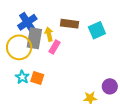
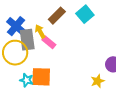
brown rectangle: (70, 24) -> (57, 16), turned -36
pink rectangle: (54, 47) -> (49, 42), turned -64
orange square: (37, 78) -> (41, 77), size x1.5

